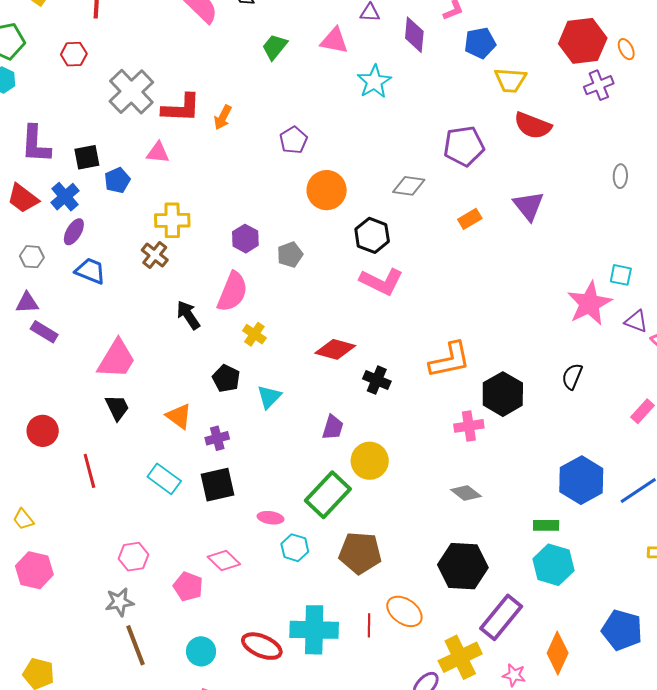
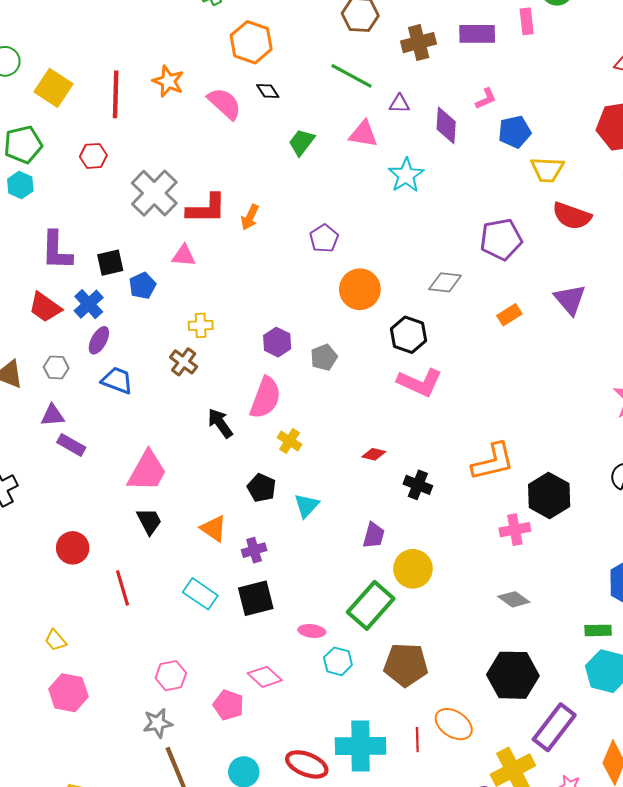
yellow cross: (172, 220) -> (201, 325), size x0.7
red diamond: (335, 349) -> (374, 454), size x0.6

